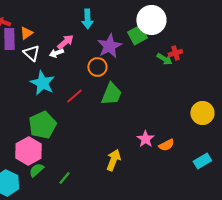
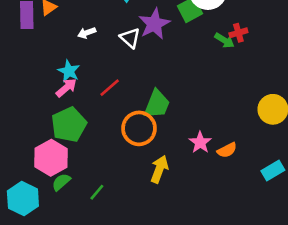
pink arrow: (65, 42) -> (66, 88), moved
white triangle: (31, 53) -> (130, 38), moved
orange circle: (97, 67) -> (139, 128), moved, size x1.4
cyan star: (42, 83) -> (69, 71), size x0.7
green trapezoid: (111, 94) -> (157, 104), moved

